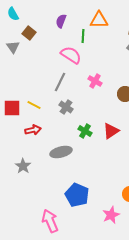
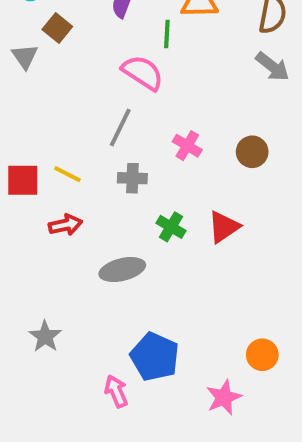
pink cross: (95, 81) -> (187, 146), moved
gray cross: (66, 107) -> (132, 178), turned -32
gray star: (23, 166) -> (45, 336), moved
pink arrow: (50, 221) -> (116, 391), moved, size x0.7

